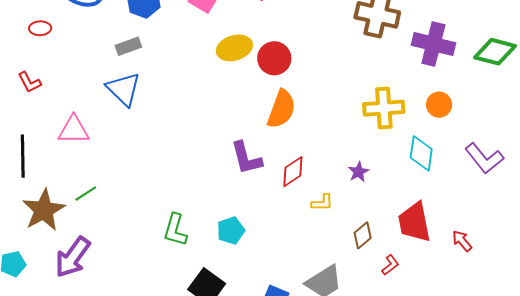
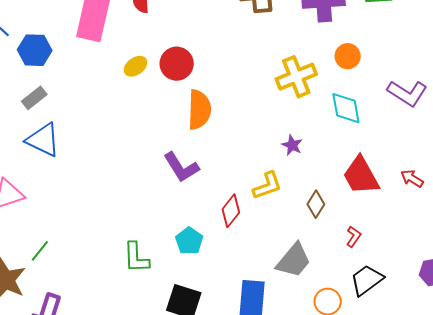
yellow ellipse: (234, 48) -> (136, 66), size x0.7
red diamond: (293, 172) -> (231, 211), moved
yellow L-shape: (322, 203) -> (267, 186), size x1.4
red L-shape: (390, 265) -> (354, 237), moved

